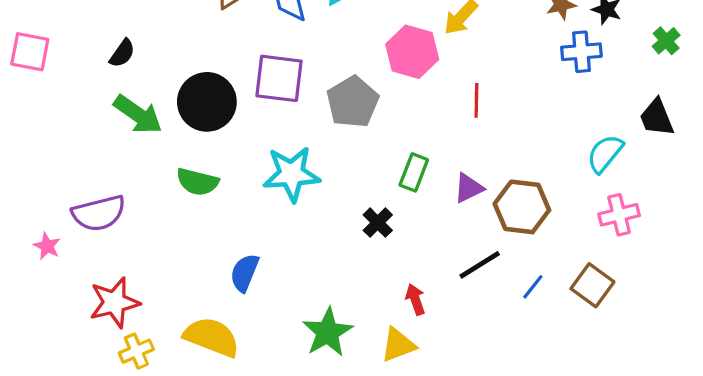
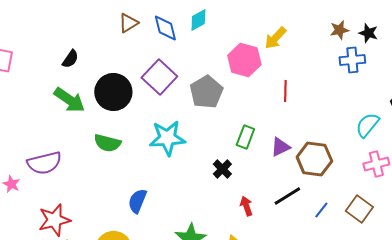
black semicircle: (122, 53) -> (70, 59), moved
purple square: (279, 78) -> (159, 77), turned 36
red arrow: (415, 299) -> (246, 206), moved

